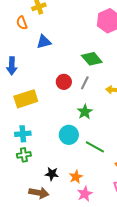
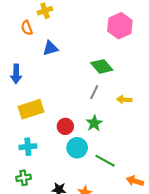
red circle: (64, 82) -> (65, 126), moved
green cross: (24, 155) -> (24, 178), moved

